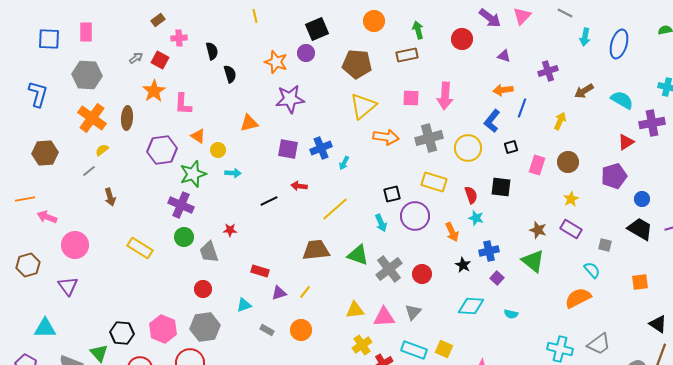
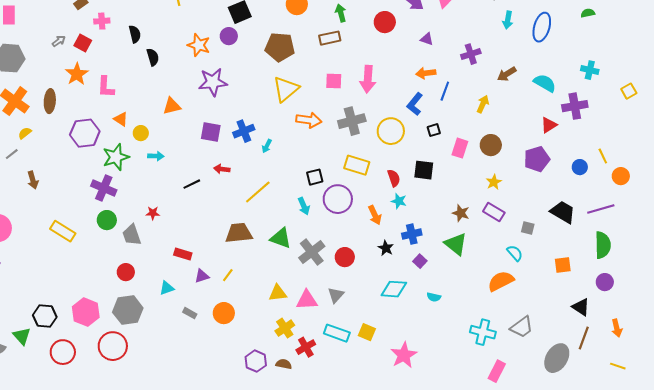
blue circle: (642, 199) -> (580, 167), moved

